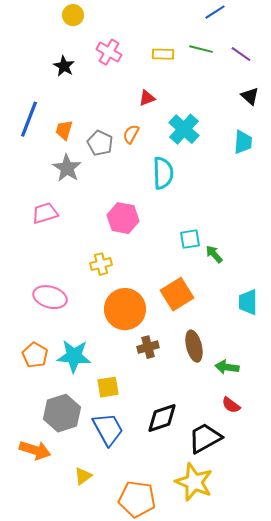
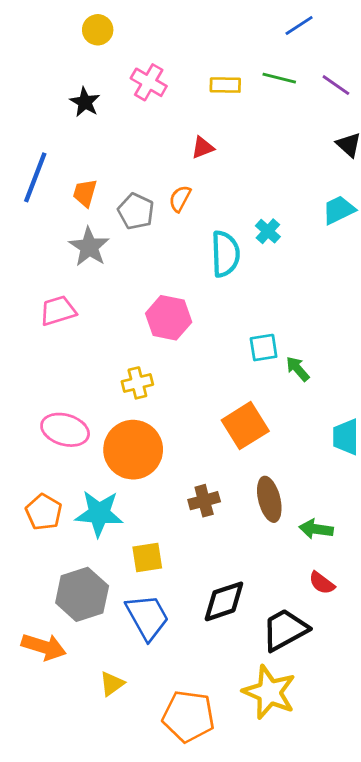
cyan cross: (184, 129) -> (268, 231), moved, size x0.6
cyan trapezoid: (243, 142) -> (339, 210), turned -120
orange circle: (125, 309) -> (133, 450), moved

